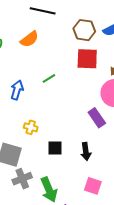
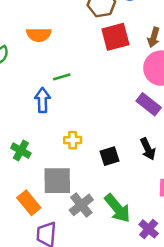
orange semicircle: (29, 39) -> (39, 35), turned 54
green line: (49, 78) -> (62, 77), moved, turned 32

